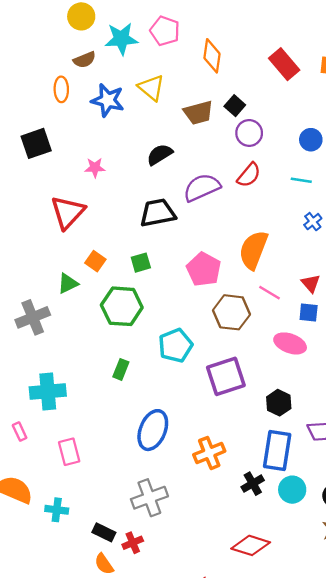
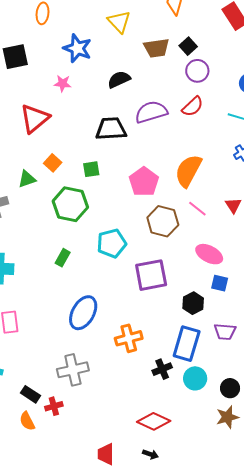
blue star: (108, 100) -> (77, 48), moved
blue square: (309, 313) -> (220, 283), moved

